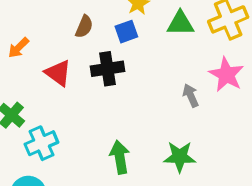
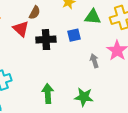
blue square: (126, 32) -> (74, 35), moved
red triangle: (58, 73) -> (21, 29), moved

